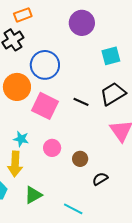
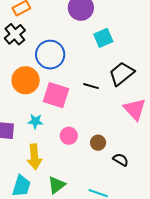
cyan square: (111, 56) -> (103, 38), moved
cyan star: (21, 139) -> (35, 121), moved
black semicircle: (100, 179) -> (121, 160), turned 70

